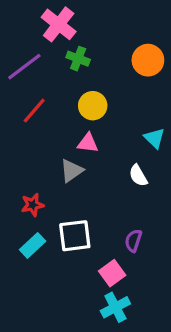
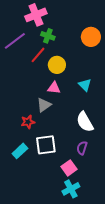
pink cross: (59, 24) -> (36, 15), turned 30
red line: (34, 111) -> (38, 55), moved
cyan triangle: (154, 138) -> (85, 85), moved
white semicircle: (138, 176) -> (85, 122), moved, size x1.5
red star: (33, 205) -> (28, 122), moved

